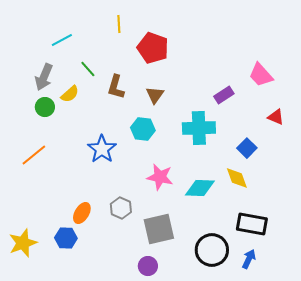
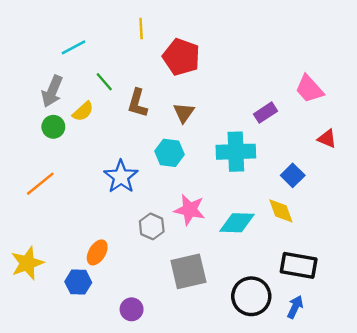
gray hexagon: (121, 208) -> (152, 226), moved
yellow star: (23, 243) -> (27, 263), moved
purple circle: (148, 266) -> (132, 309), moved

